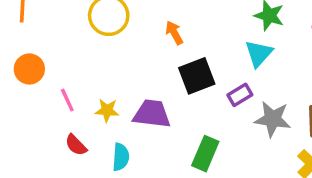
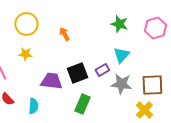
cyan triangle: (259, 53) -> (121, 55), moved
black square: (197, 76) -> (77, 73), moved
yellow star: (107, 110) -> (25, 54), moved

